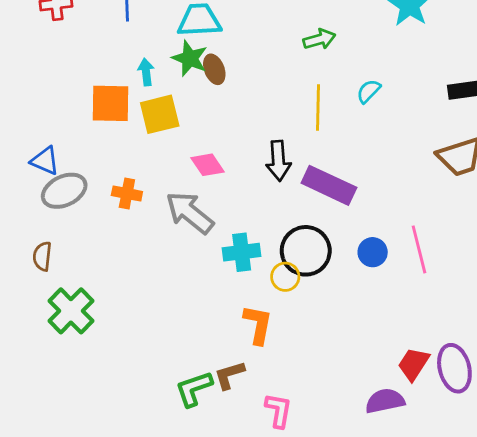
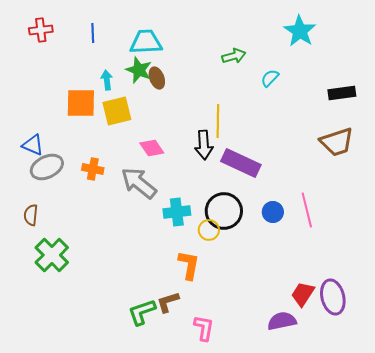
cyan semicircle: (368, 91) -> (270, 78), moved
yellow line: (318, 108) -> (218, 121), moved

